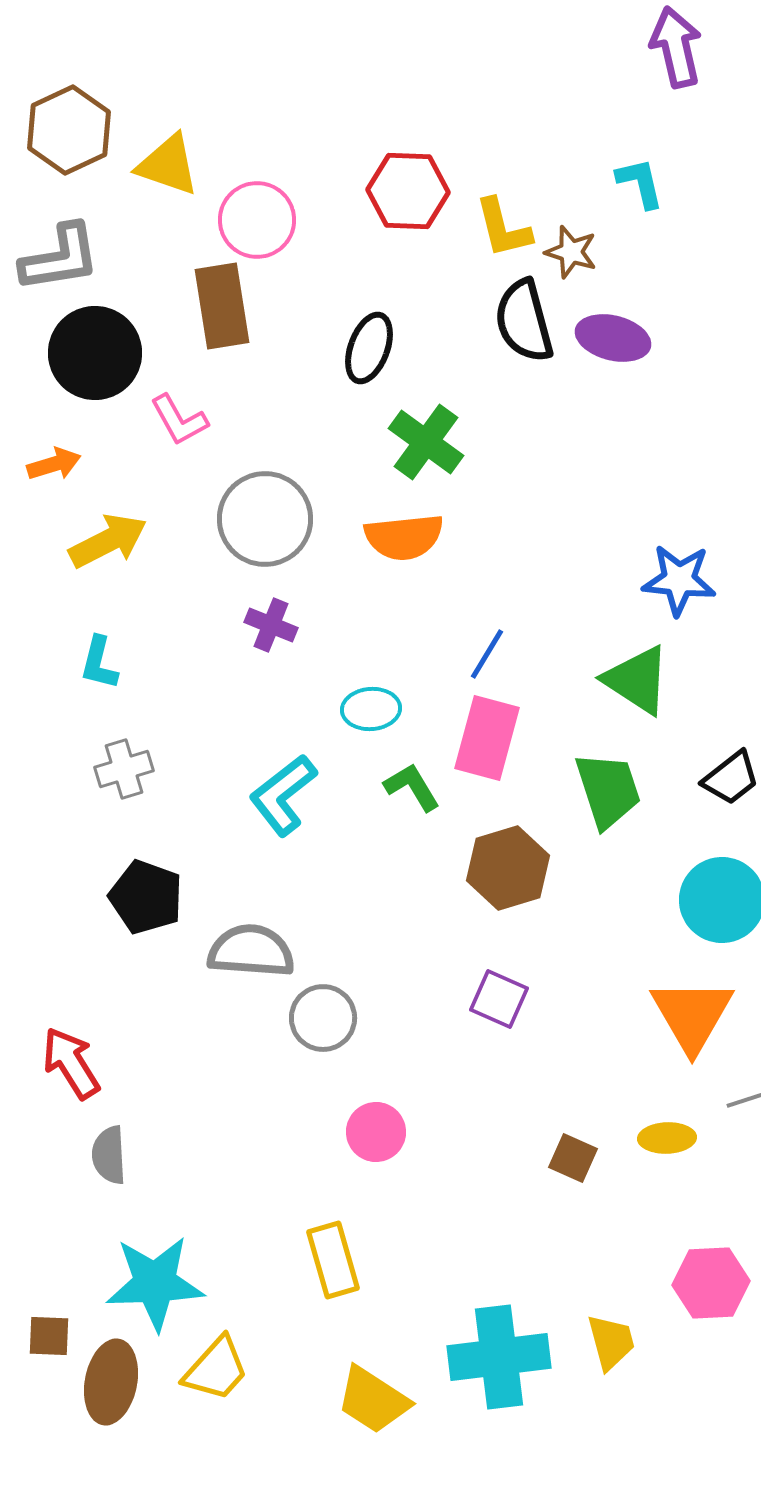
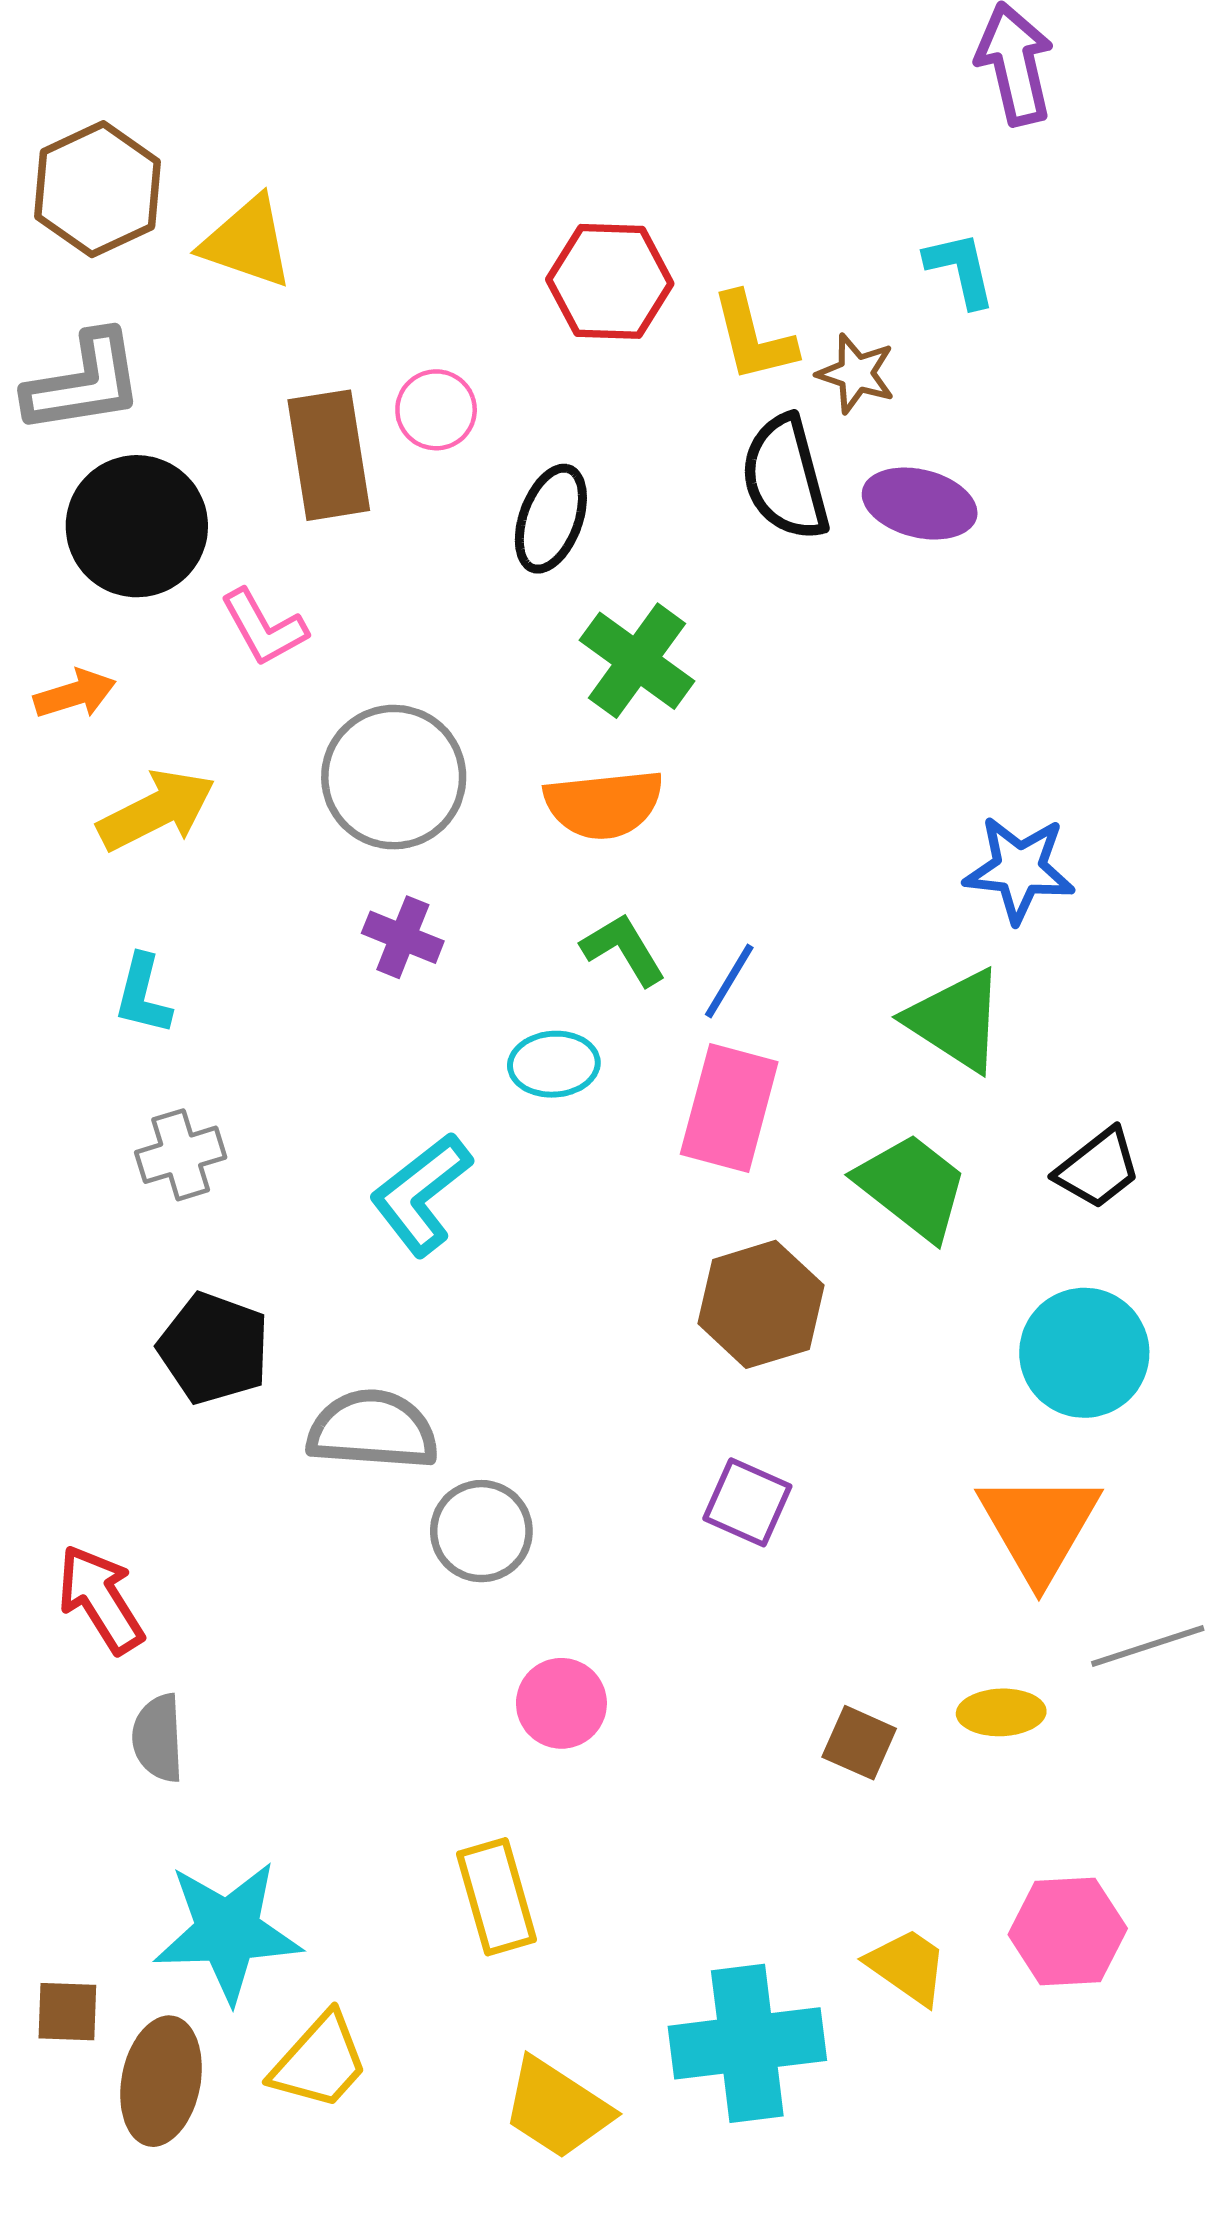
pink circle: (257, 220) -> (436, 410), moved, size x0.7
green L-shape: (412, 787) -> (623, 949), moved
green trapezoid: (608, 790) -> (912, 1187), turned -34
yellow trapezoid: (611, 1342) -> (908, 1966), moved, turned -40

